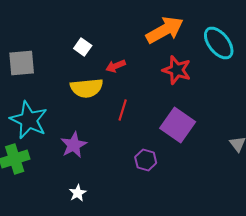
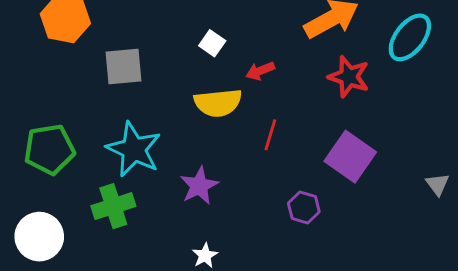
cyan ellipse: (219, 43) -> (410, 37), turned 76

